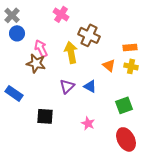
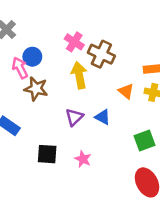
pink cross: (61, 14) -> (74, 42), moved
blue circle: (17, 33) -> (32, 57), moved
pink arrow: (41, 48) -> (20, 68), moved
pink star: (88, 123) -> (83, 159), moved

